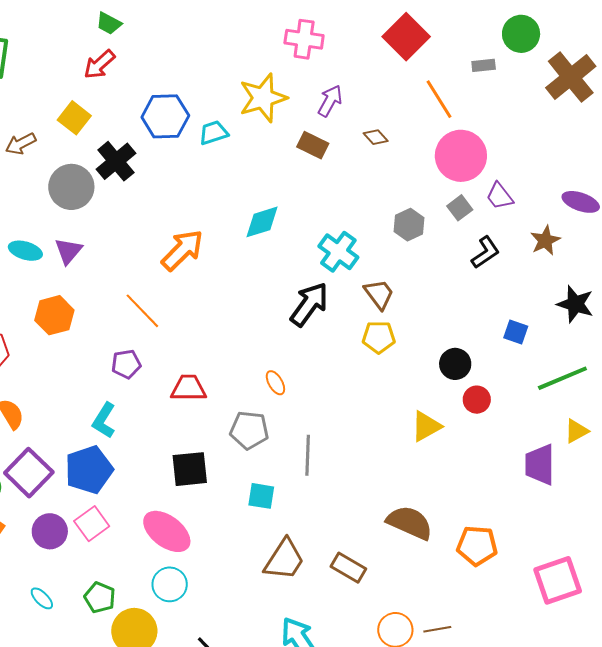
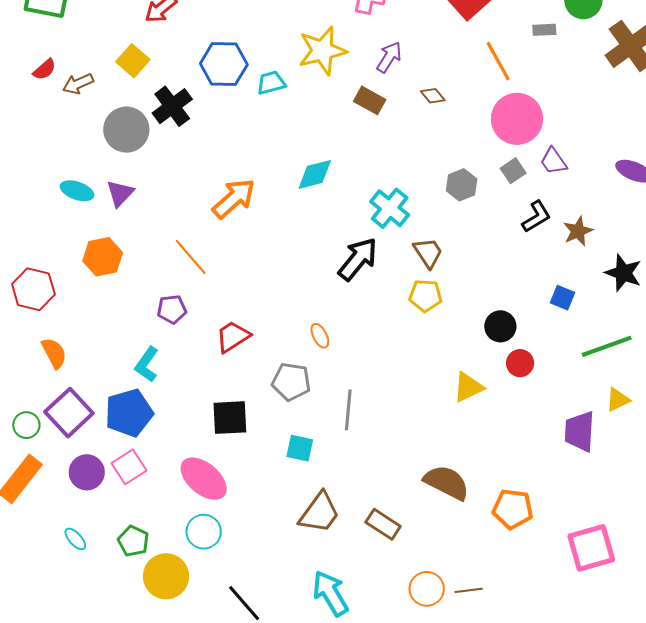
brown star: (545, 240) -> (578, 231), moved
red trapezoid: (189, 388) -> (233, 337), turned -36

